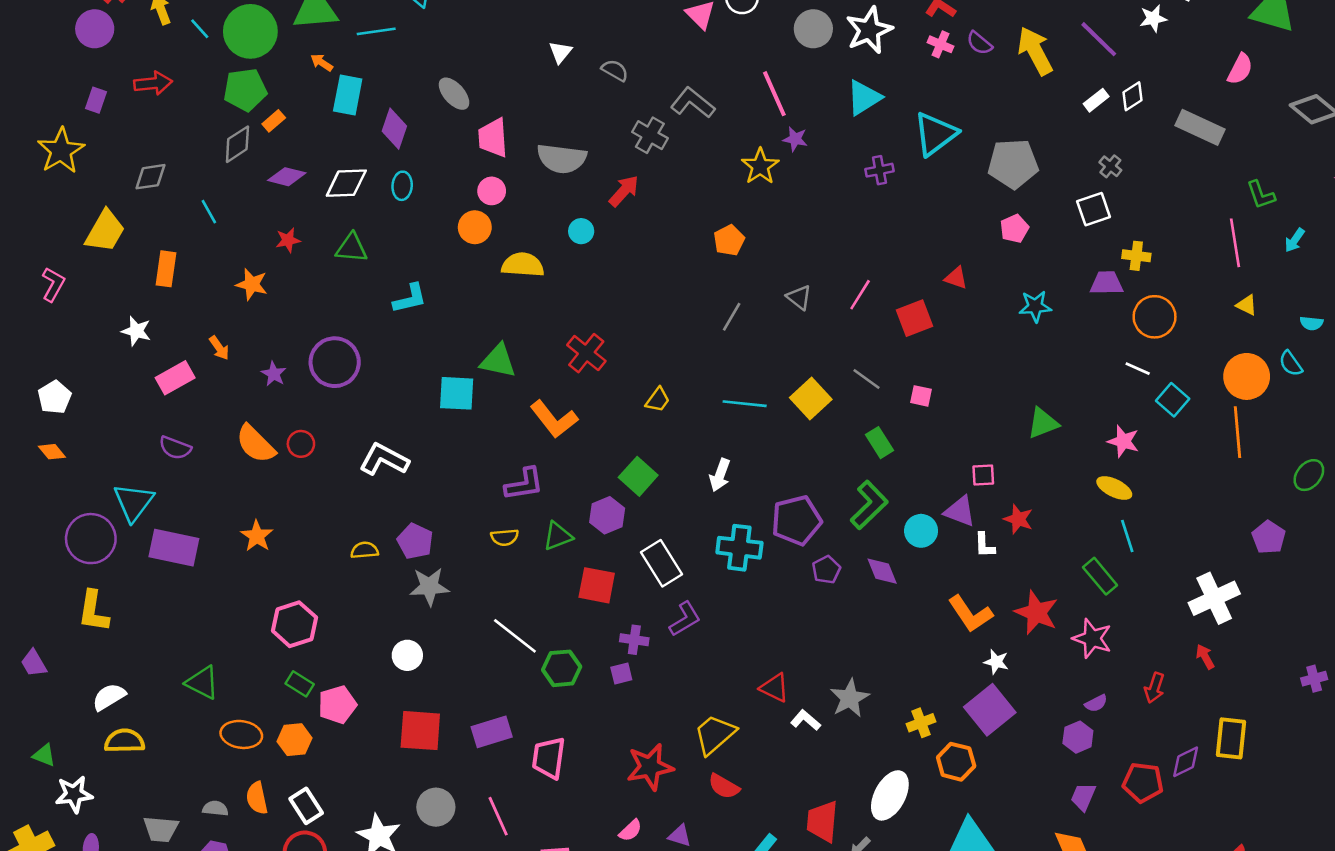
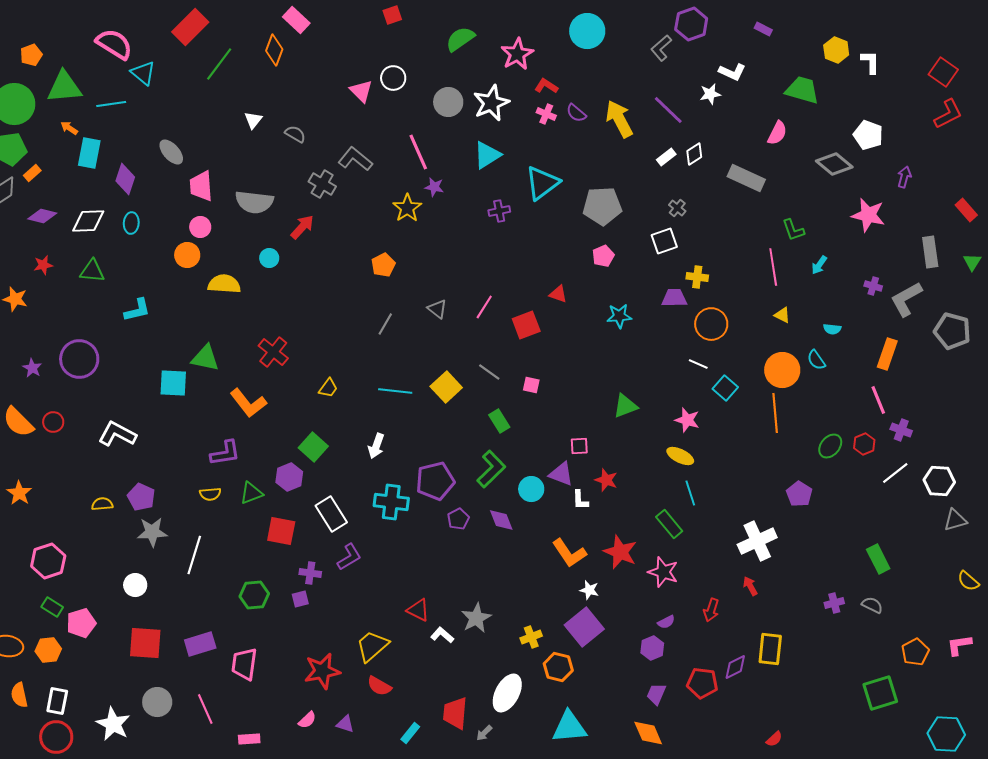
white line: (515, 636) -> (194, 555), moved, turned 69
white rectangle: (306, 806) -> (57, 701), turned 44

